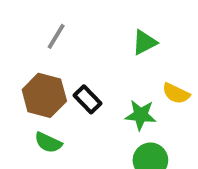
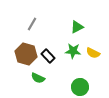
green star: (141, 115) -> (73, 51), moved
green semicircle: (48, 143) -> (38, 78), moved

